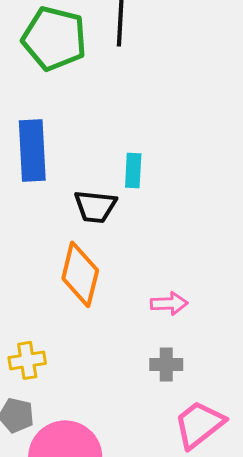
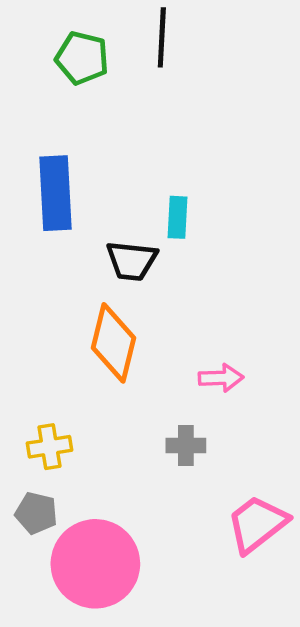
green pentagon: (54, 38) -> (82, 58), size x0.7
gray cross: (166, 364) -> (186, 445), moved

